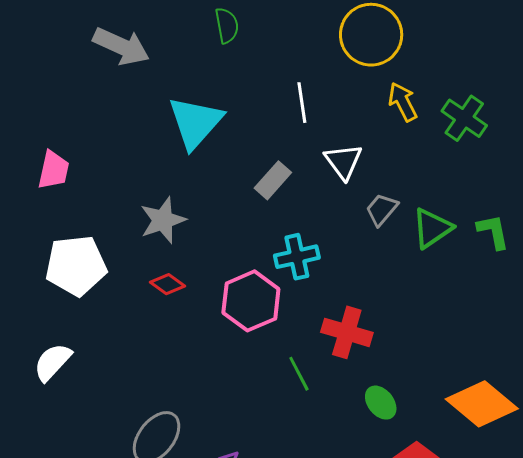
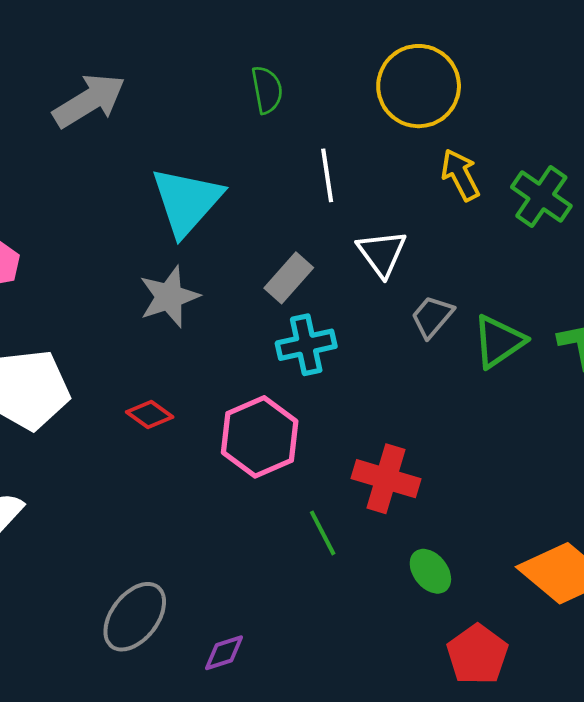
green semicircle: (227, 25) -> (267, 90), moved
gray arrow: (121, 46) -> (89, 101), turned -56
gray star: (163, 220) -> (169, 297), moved
cyan cross: (297, 257) -> (306, 345), moved

